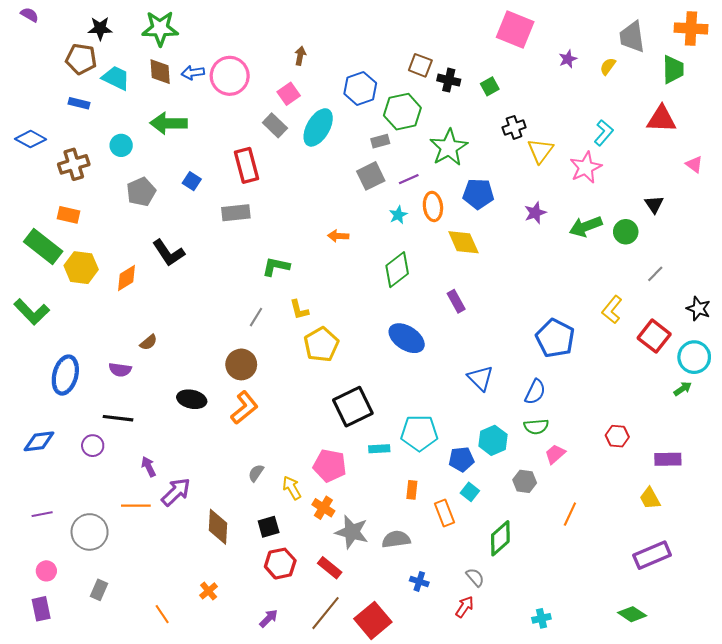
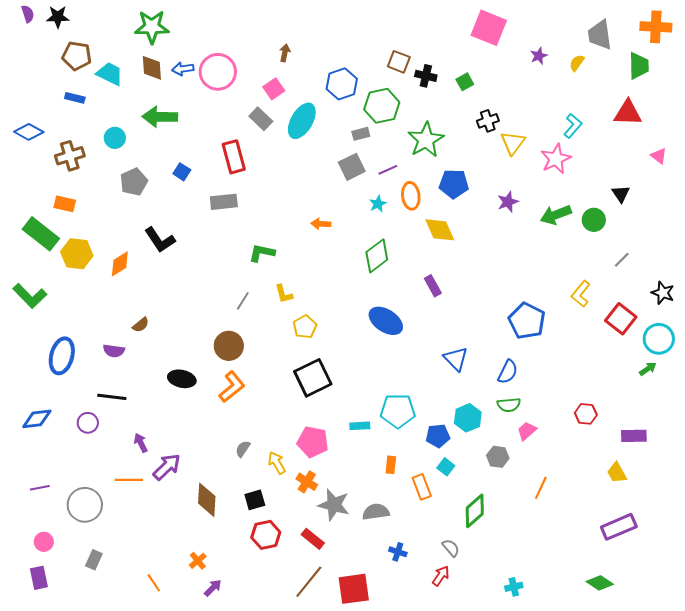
purple semicircle: (29, 15) -> (28, 14), turned 42
black star: (100, 28) -> (58, 17), moved
yellow pentagon: (321, 344) -> (305, 327), size x0.7
black square: (353, 407) -> (313, 378), moved
purple arrow: (269, 618) -> (213, 588), moved
red square: (373, 620) -> (354, 589), turned 32

